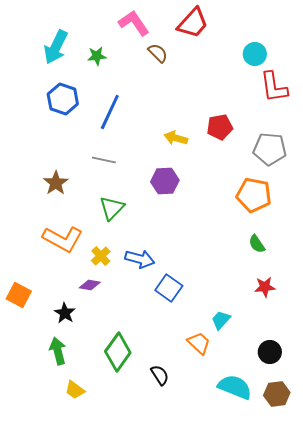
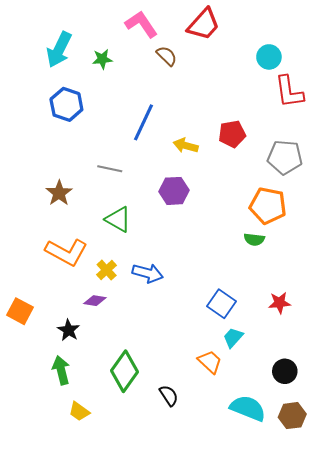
blue line: (110, 112) -> (143, 122), moved
green triangle: (112, 208) -> (118, 219), turned -44
green semicircle: (257, 244) -> (254, 239), moved, turned -48
blue square: (169, 288) -> (222, 304), moved

